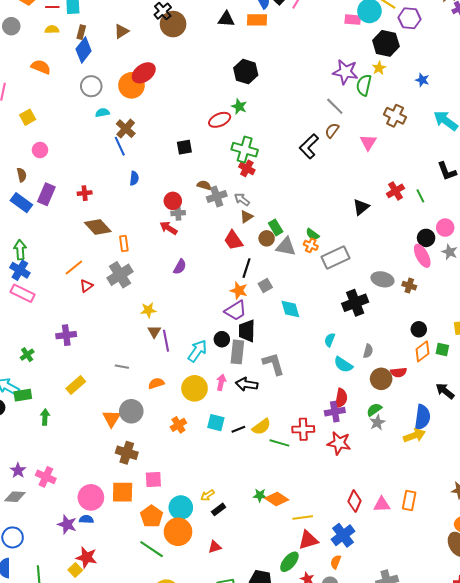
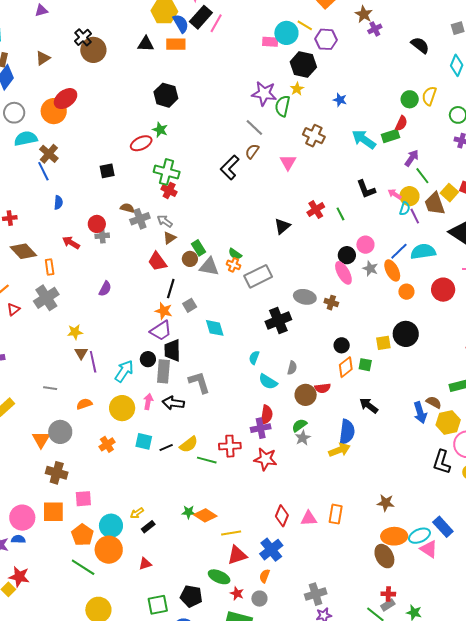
cyan semicircle: (102, 113) -> (26, 139), size x1.6
red arrow: (169, 228) -> (71, 243), moved
green ellipse: (289, 562) -> (219, 577), turned 75

